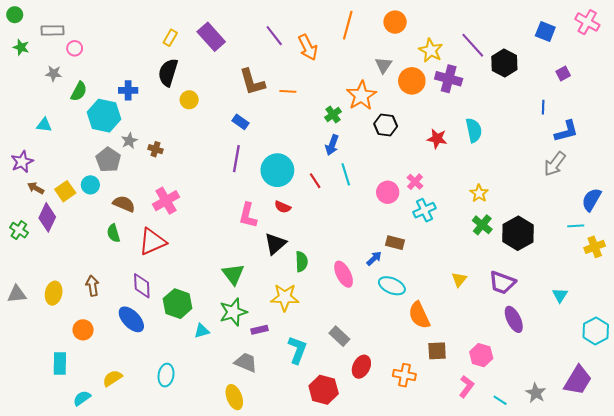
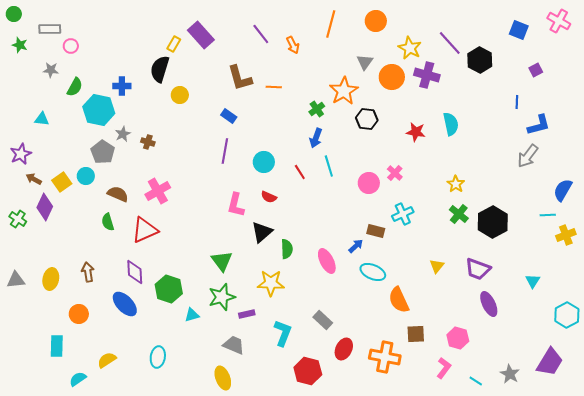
yellow rectangle: (170, 38) -> (174, 44), moved
orange arrow: (308, 47) -> (293, 45), size x0.7
cyan circle: (277, 170) -> (264, 162), size x0.7
cyan cross: (424, 210) -> (403, 214), moved
orange cross: (404, 375) -> (385, 357), size x1.4

